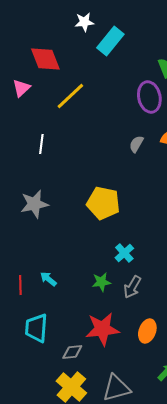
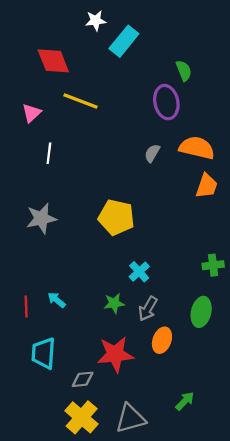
pink triangle: (21, 88) -> (32, 113), moved
yellow line: (70, 96) -> (80, 101), turned 64
orange ellipse: (147, 331) -> (162, 340), moved

